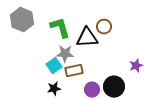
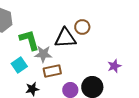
green L-shape: (60, 28) -> (29, 40), moved
cyan square: (54, 66) -> (19, 65), moved

